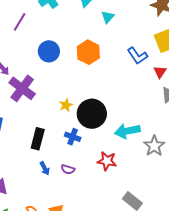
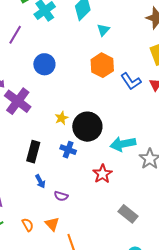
orange hexagon: (88, 52) -> (102, 65), moved
blue L-shape: (137, 56) -> (131, 81), moved
red star: (107, 161) -> (102, 174), turned 30
purple semicircle: (68, 169) -> (61, 196), moved

